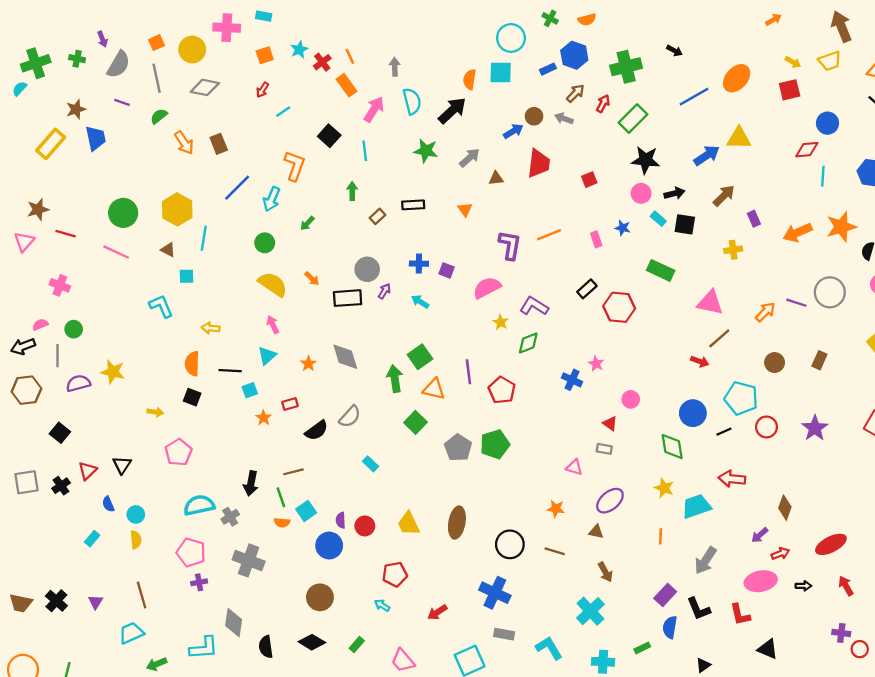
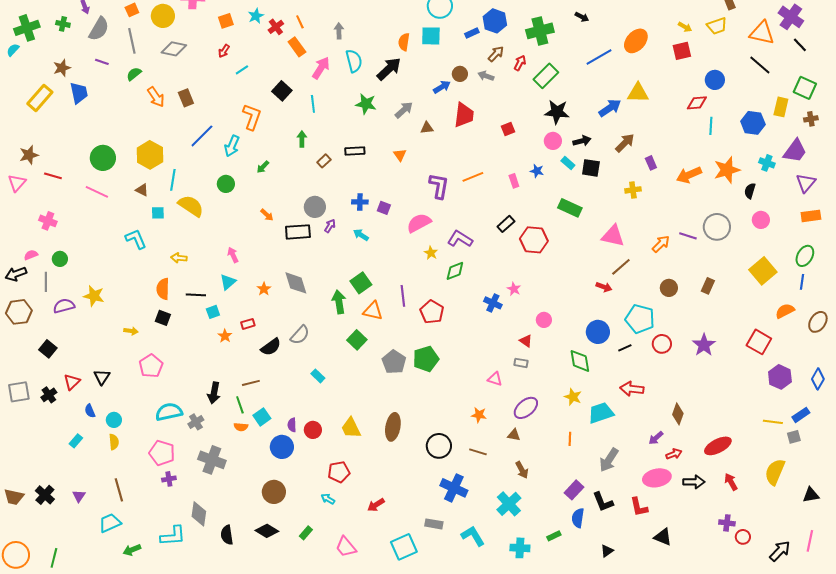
yellow semicircle: (273, 284) -> (191, 206), moved
black arrow: (803, 586) -> (694, 482), size x1.5
blue cross: (495, 593) -> (454, 488), moved

